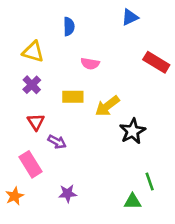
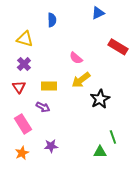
pink semicircle: (90, 64) -> (76, 58), moved, turned 32
yellow rectangle: (73, 97) -> (49, 86), moved
red triangle: (36, 122) -> (19, 87), moved
orange star: (15, 196) -> (22, 153), moved

